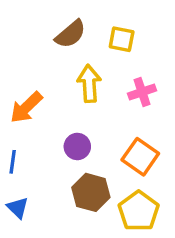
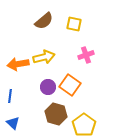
yellow arrow: (89, 84) -> (44, 57), moved, turned 80
orange arrow: (26, 107) -> (18, 64), turned 35
orange square: (140, 157) -> (70, 85), moved

